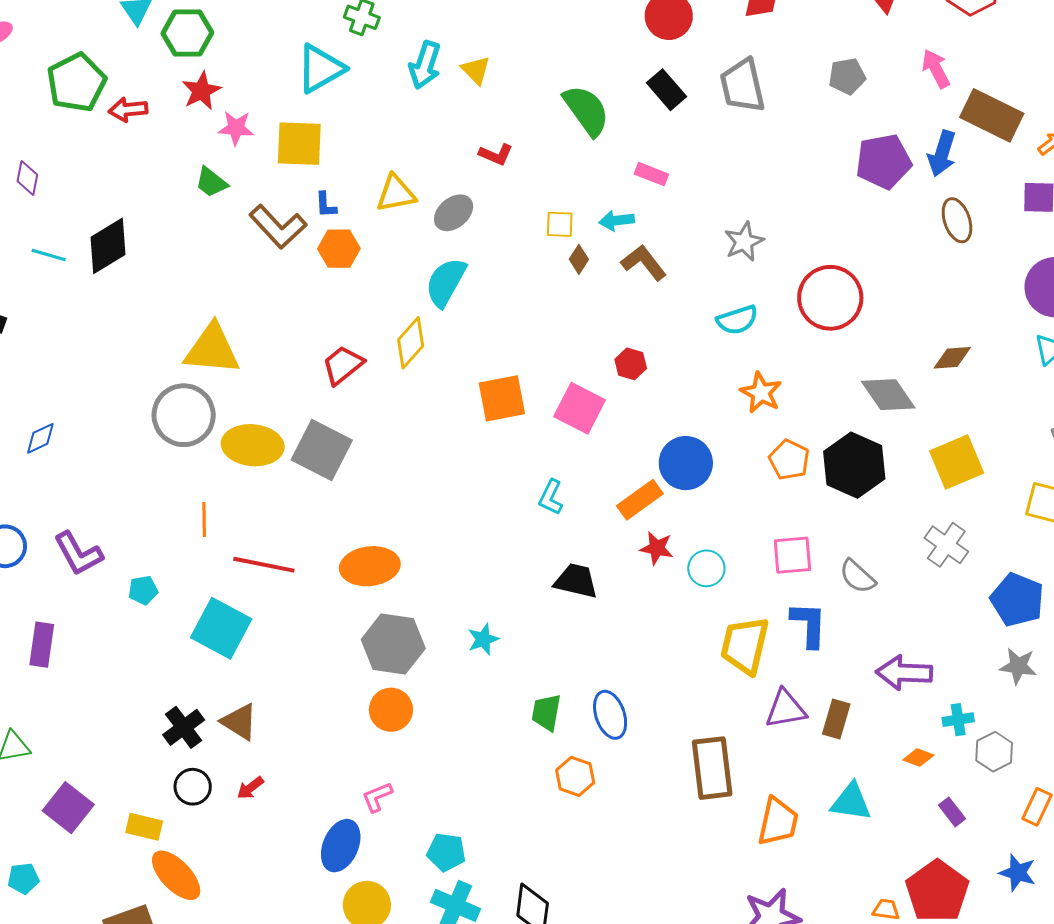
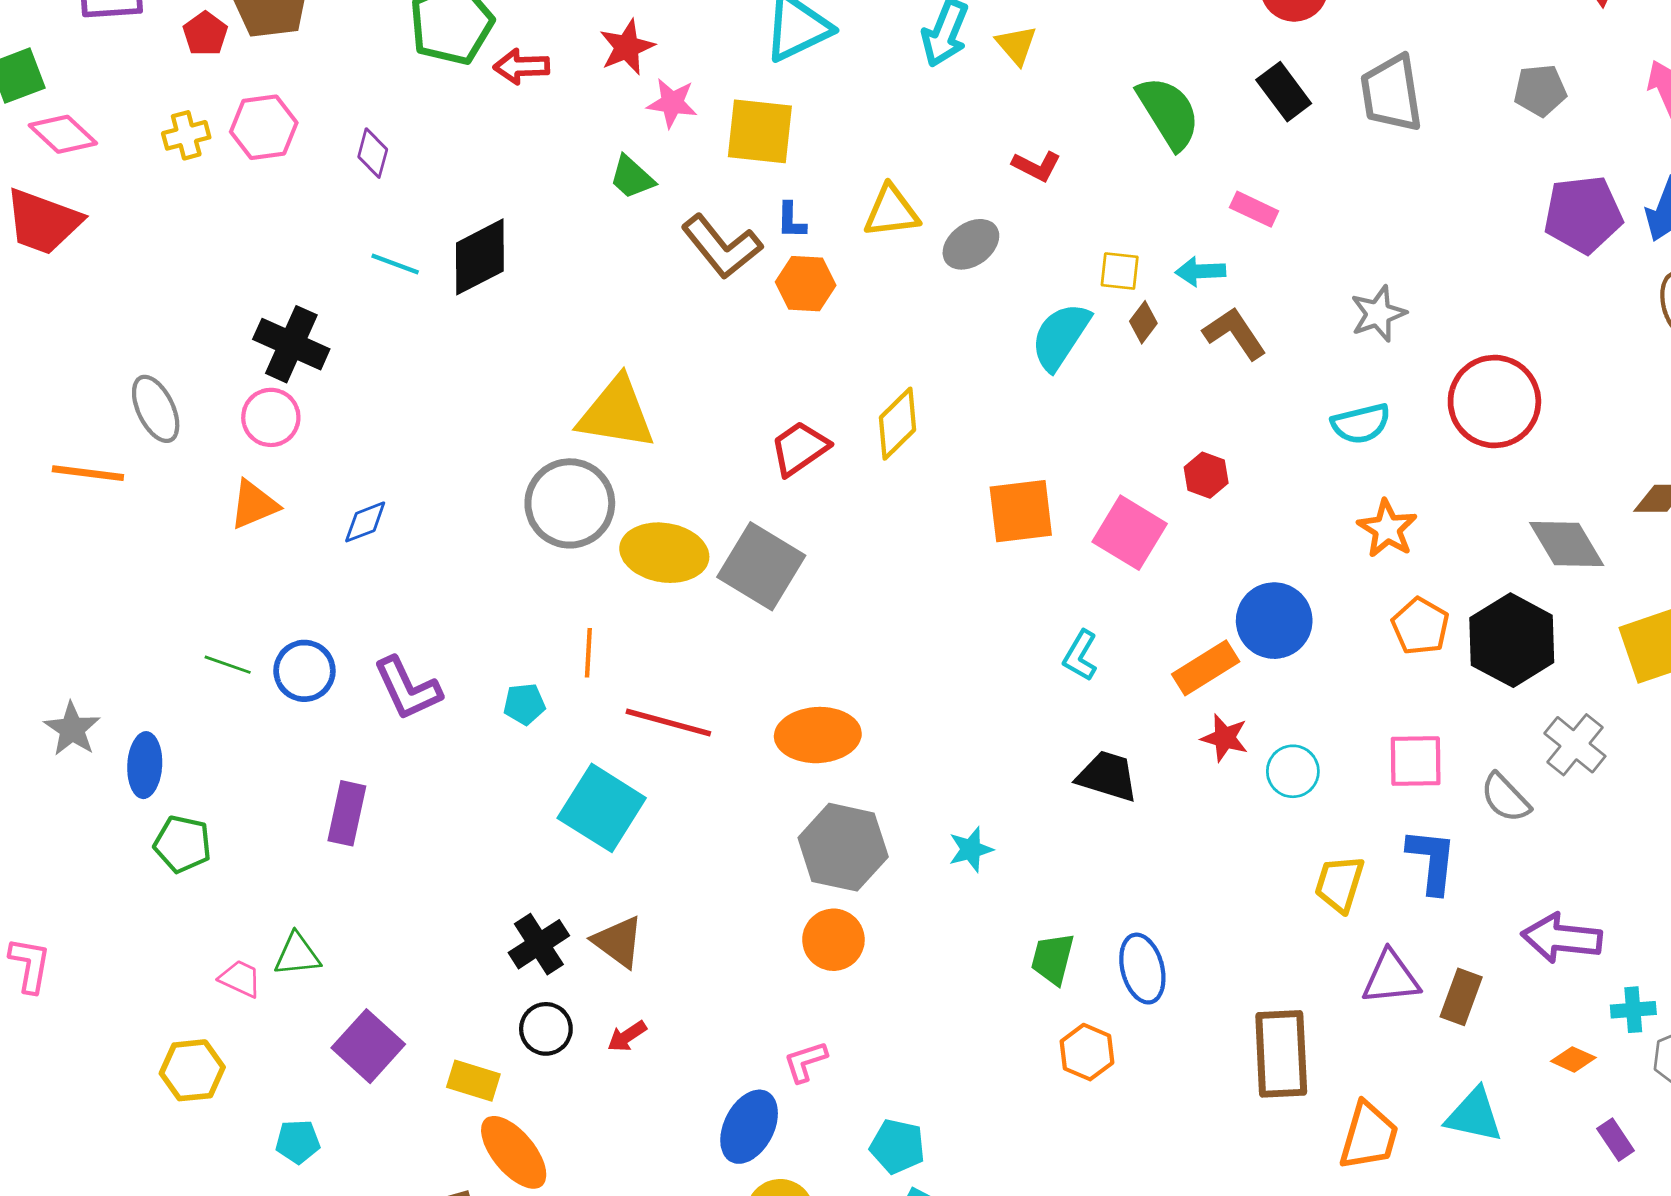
cyan semicircle: (446, 282) -> (1060, 336), moved
gray cross: (946, 545) -> (1575, 745), moved
cyan pentagon: (143, 590) -> (524, 704), moved
yellow trapezoid: (745, 645) -> (1339, 884), size x0.7

